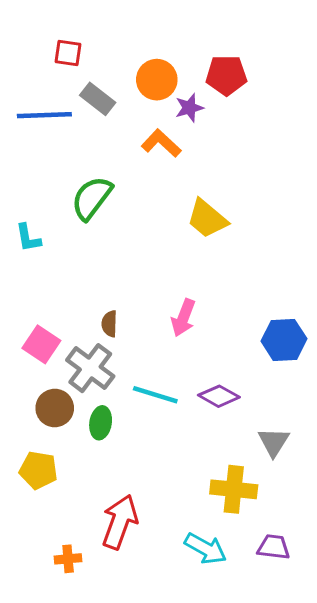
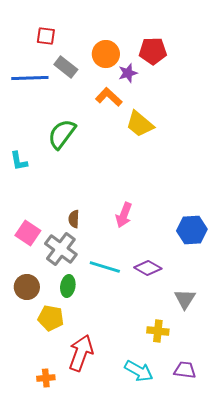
yellow trapezoid: (207, 219) -> (140, 124), moved
brown circle: (55, 408) -> (27, 287), moved
yellow pentagon: (38, 470) -> (51, 318), moved
yellow cross: (234, 489) -> (158, 331), size x0.7

